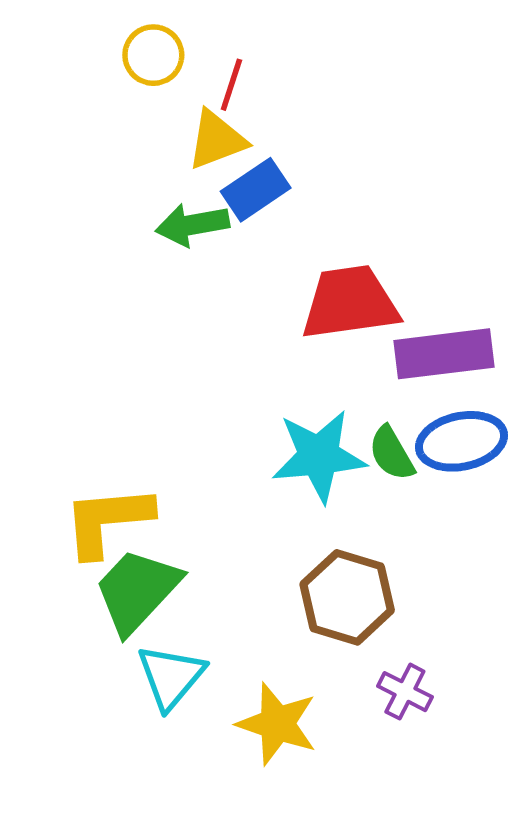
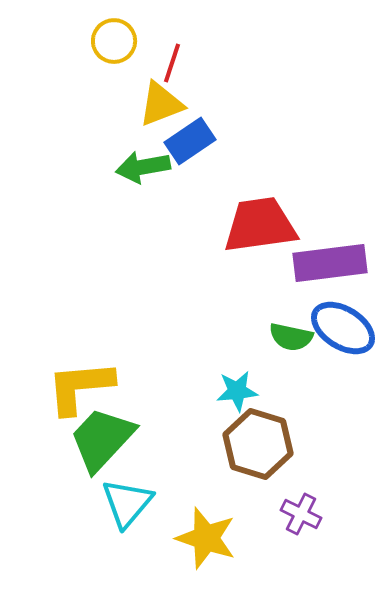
blue ellipse: (461, 441) -> (343, 328), turned 44
green semicircle: (392, 453) -> (291, 337), turned -48
cyan star: (319, 456) -> (237, 391), moved, size x0.6

